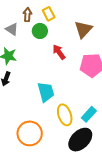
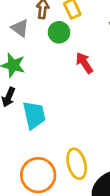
cyan trapezoid: (46, 92) -> (34, 115), moved
yellow ellipse: (65, 115) -> (77, 164), moved

